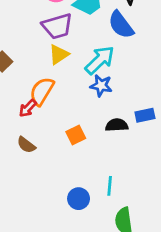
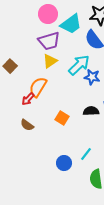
blue star: (101, 86) -> (92, 77), moved
orange square: (76, 135) -> (62, 118), turned -32
cyan line: (110, 186) -> (86, 154), turned 32

